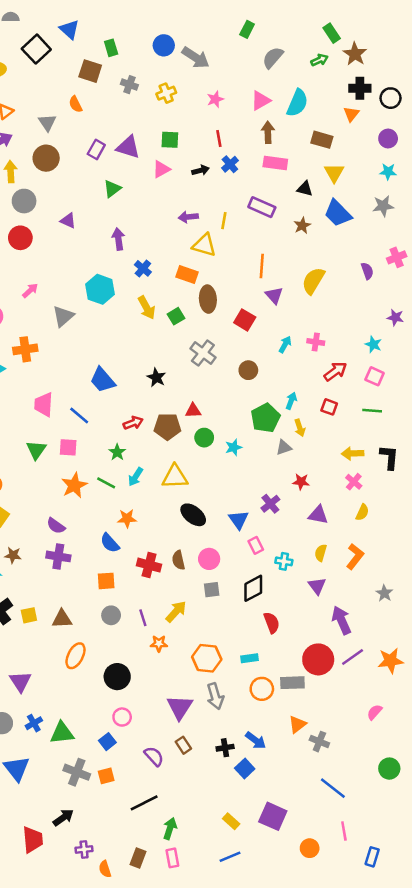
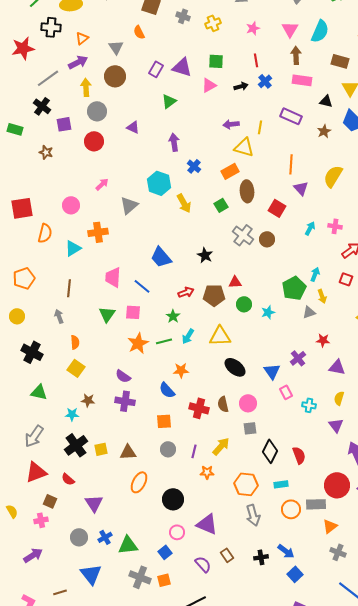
pink triangle: (261, 101) -> (290, 29), turned -30
orange rectangle: (187, 275) -> (230, 171), turned -48
yellow arrow: (147, 308) -> (184, 203), moved
brown circle: (248, 370) -> (267, 239), moved
green line: (106, 483) -> (164, 341), turned -42
black diamond: (253, 588) -> (270, 451), moved, turned -35
purple line: (143, 618) -> (194, 451), turned 32
purple triangle: (180, 707) -> (207, 524), moved, turned -40
orange triangle: (297, 724) -> (330, 526), moved
blue square: (245, 769) -> (295, 574), moved

